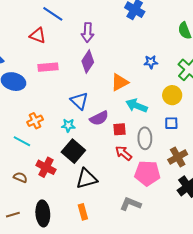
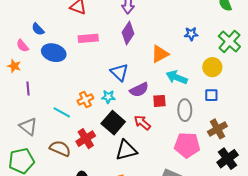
orange cross: (35, 121) -> (85, 100), moved
red arrow: (123, 153) -> (142, 123), moved
red cross: (46, 167) -> (86, 139), turned 30
brown semicircle: (20, 177) -> (60, 148), size x1.5

